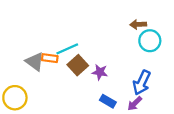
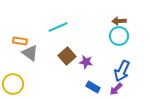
cyan circle: (150, 41) -> (119, 36), moved
cyan line: (67, 49) -> (58, 27), moved
orange rectangle: (50, 58) -> (20, 41), moved

